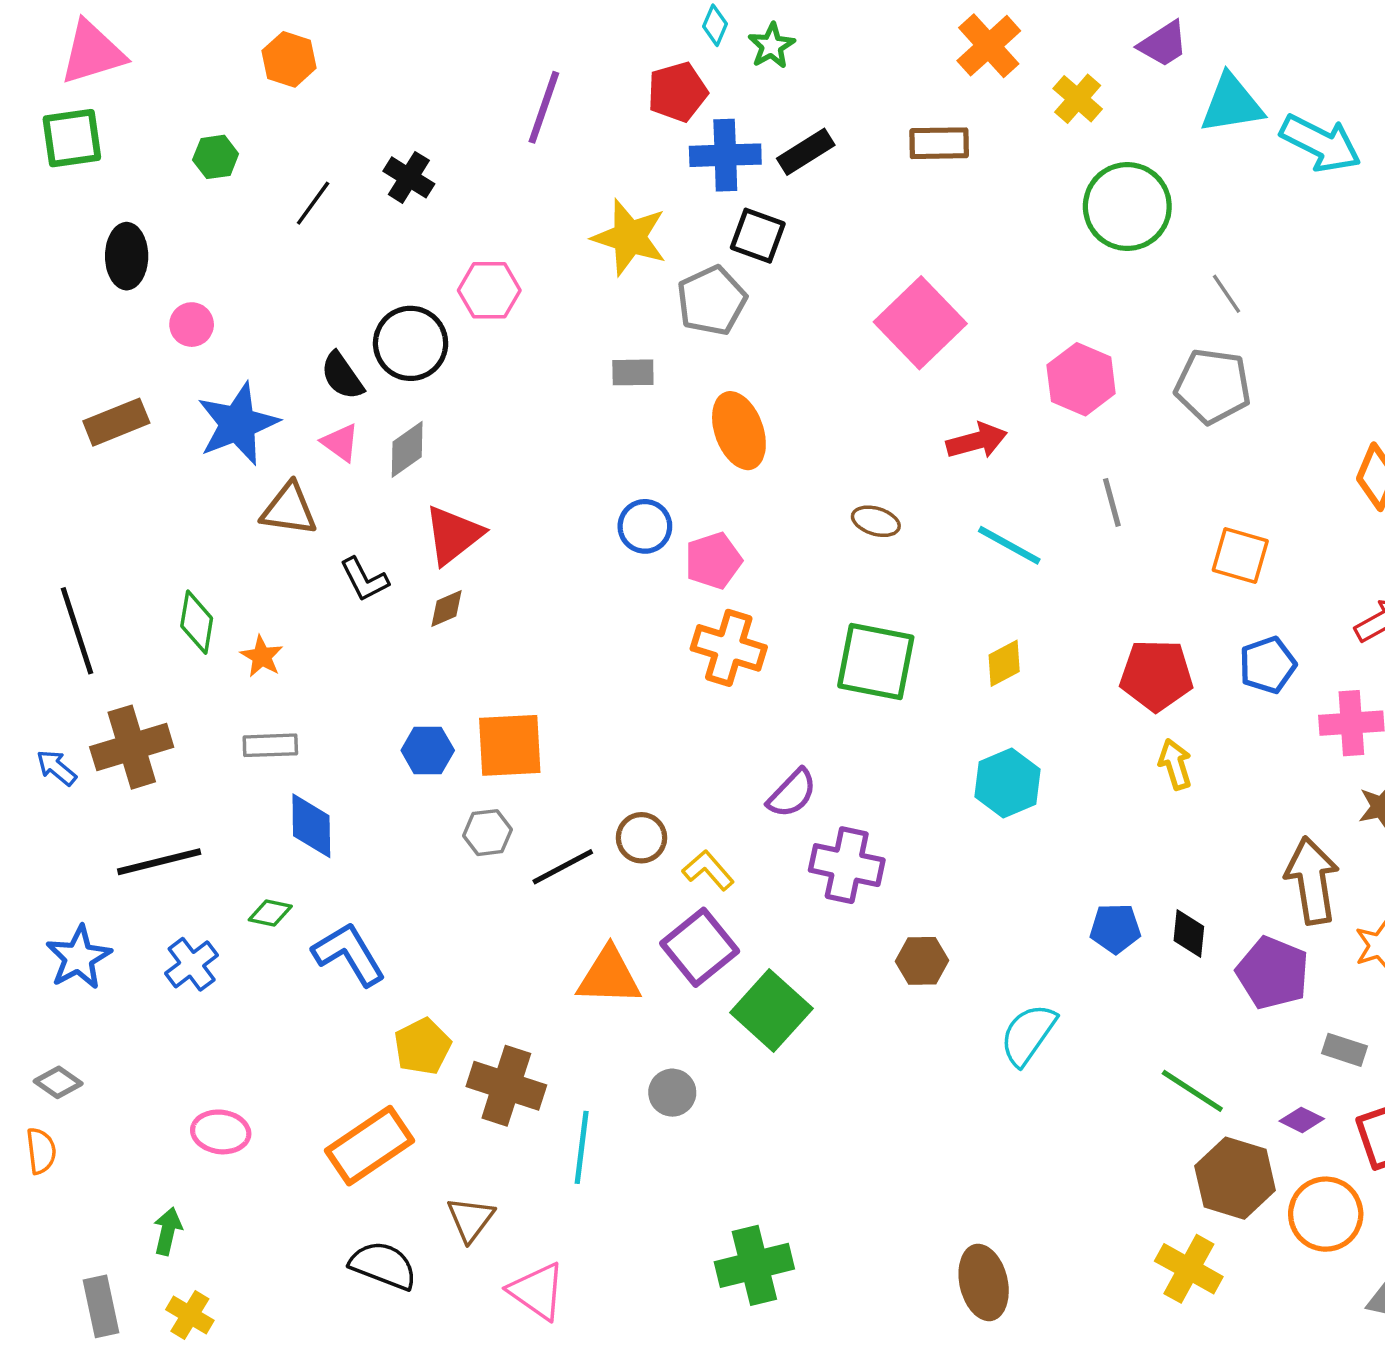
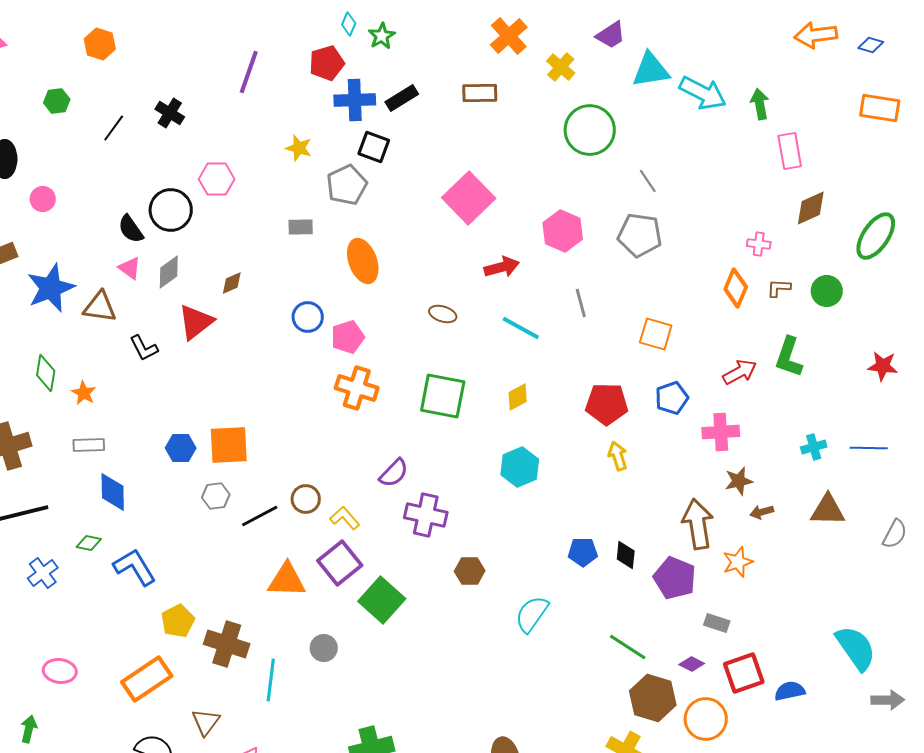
yellow star: (629, 237) -> (299, 148), size x0.6
blue star: (238, 424) -> (51, 288), moved
brown diamond: (446, 609) -> (232, 283), moved

